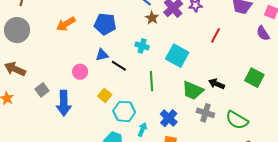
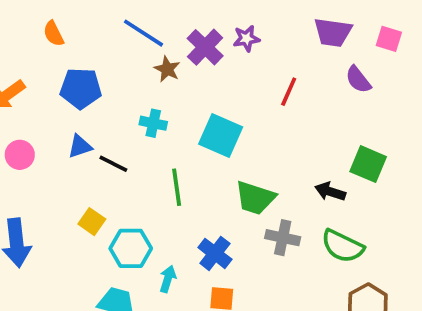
purple semicircle: (263, 33) -> (358, 80), moved
pink circle: (80, 72) -> (20, 155), moved
black arrow: (217, 84) -> (330, 192), moved

